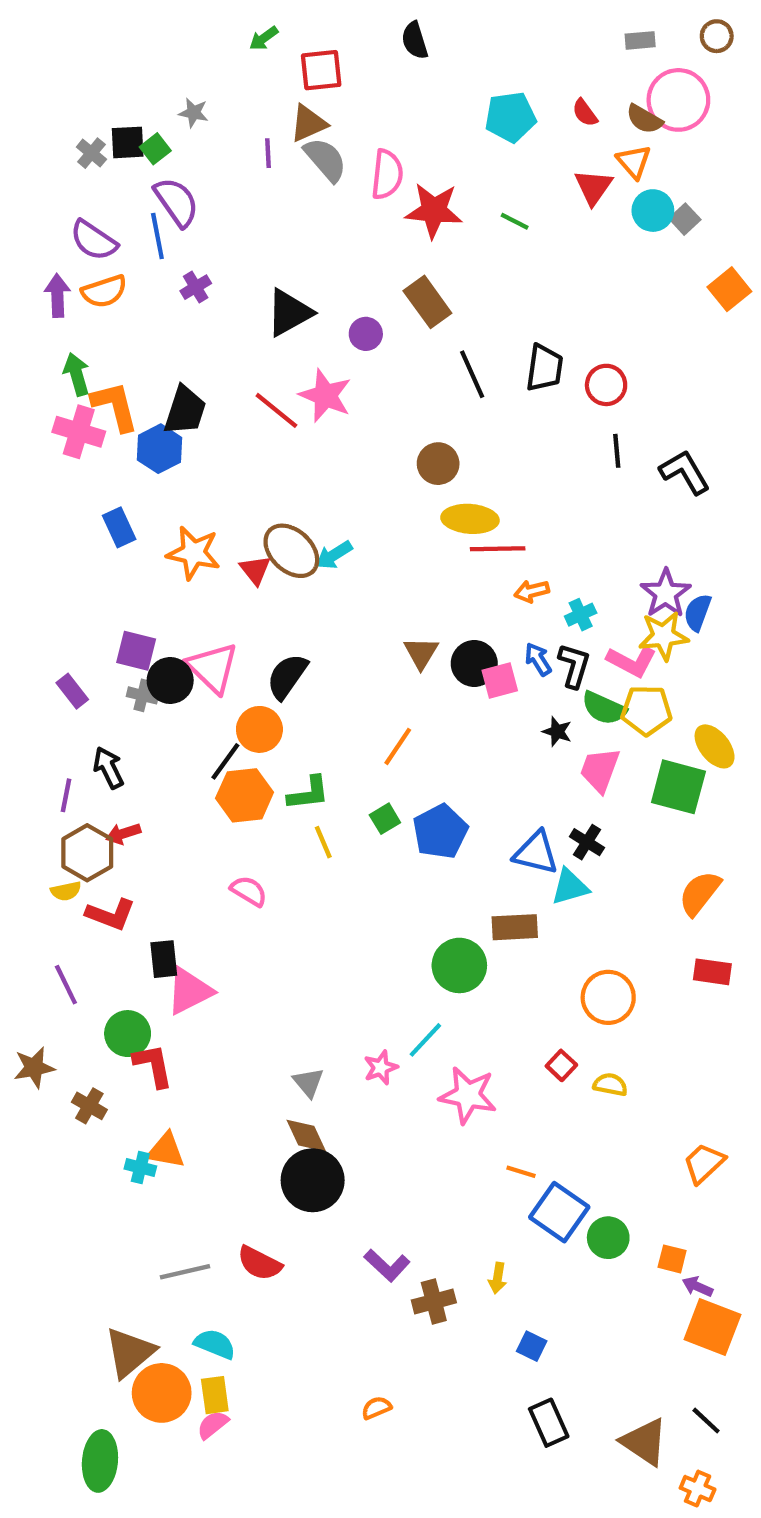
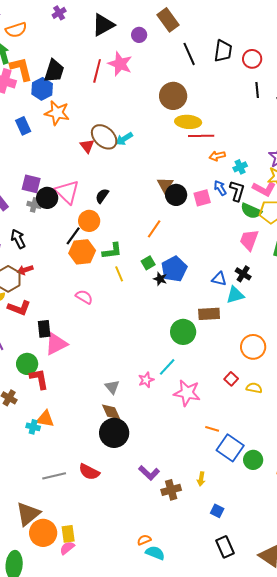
orange semicircle: (104, 291) -> (16, 30), moved
red line: (276, 410) -> (97, 71), turned 65
brown circle: (438, 464) -> (173, 96), size x1.4
orange star: (194, 553) -> (57, 113), moved
black circle: (474, 663) -> (176, 195), moved
black semicircle: (287, 676) -> (102, 196), size x0.7
black star: (557, 732) -> (160, 279), moved
blue triangle: (536, 853) -> (219, 279), size x0.7
cyan semicircle: (215, 1344) -> (155, 553), moved

